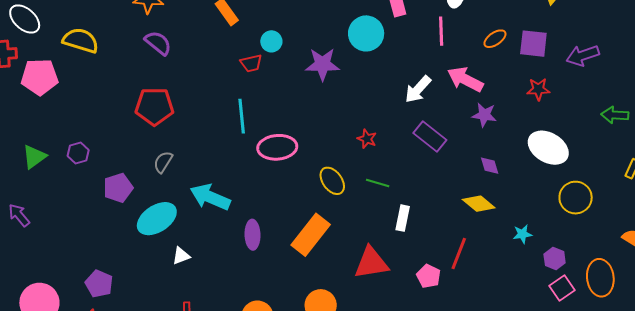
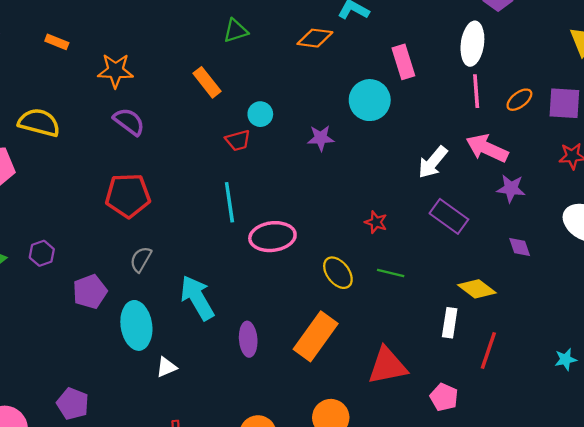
pink line: (441, 31) -> (476, 91), moved
purple star: (322, 64) -> (321, 138), size x0.7
cyan arrow: (210, 197) -> (197, 298), turned 39
yellow diamond: (479, 204) -> (477, 289), moved
white rectangle: (403, 218) -> (450, 323), moved
cyan ellipse: (157, 219) -> (136, 325), turned -63
cyan star: (522, 234) -> (566, 359), moved
pink pentagon: (429, 276) -> (444, 397), moved

